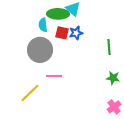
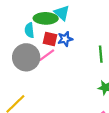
pink line: (54, 76) -> (47, 55), moved, turned -35

